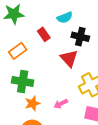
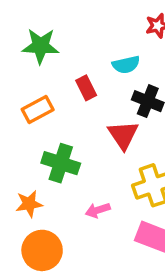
green cross: (23, 82) -> (61, 163), moved
orange star: (32, 103) -> (29, 204), moved

